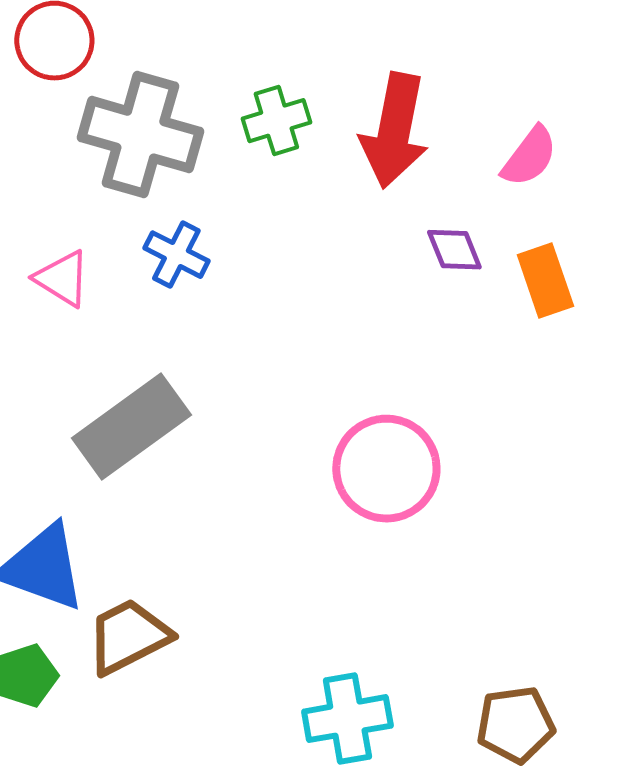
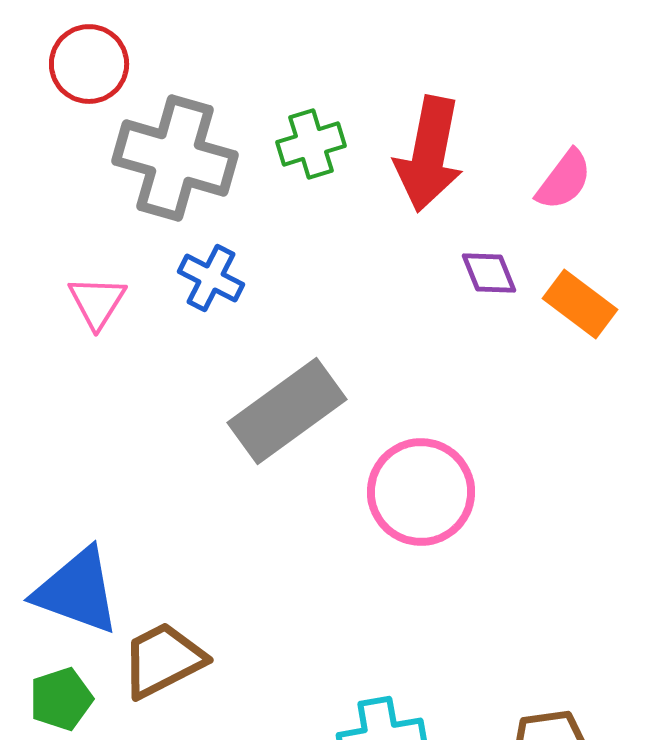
pink triangle: (62, 279) -> (97, 302), turned 30
orange rectangle: (545, 281) -> (580, 304), turned -34
gray rectangle: (131, 427) -> (287, 411), moved

